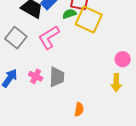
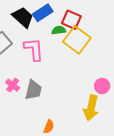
pink L-shape: (49, 37) -> (34, 49), turned 105
yellow arrow: (116, 83) -> (91, 108), size x1.4

